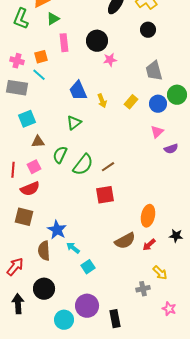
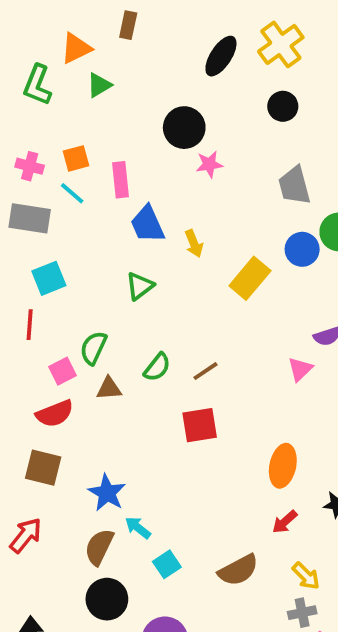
pink rectangle: (64, 43) -> (120, 180), moved
yellow rectangle: (131, 102) -> (250, 278), moved, size x1.5
pink triangle: (157, 132) -> (300, 369), moved
brown triangle: (38, 142) -> (109, 388), moved
green semicircle: (60, 155) -> (93, 348), moved
green semicircle: (83, 165) -> (157, 367), size x0.7
red line: (13, 170) -> (30, 325), moved
brown semicircle: (125, 241) -> (238, 570), moved
brown semicircle: (44, 251) -> (99, 547), moved, turned 30
red arrow: (15, 267) -> (26, 535), moved
black circle: (44, 289) -> (107, 599), moved
gray cross: (143, 289) -> (302, 613), moved

